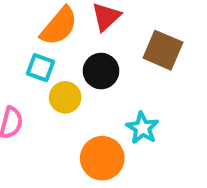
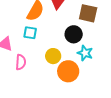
black circle: (101, 71) -> (74, 34), moved
yellow circle: (65, 97) -> (53, 56), moved

